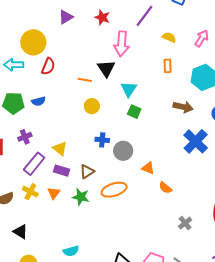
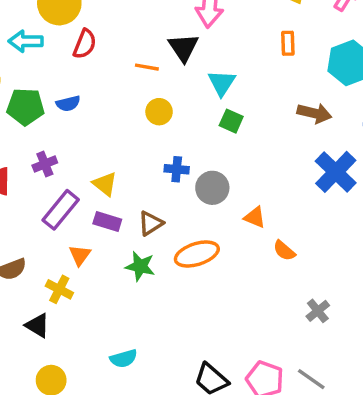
yellow cross: (30, 192) -> (59, 289), moved
orange triangle: (54, 193) -> (80, 255), moved

